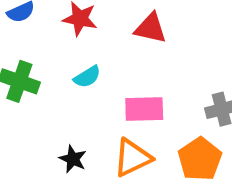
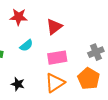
red triangle: (151, 28) -> (54, 27), moved, turned -42
black star: (73, 159) -> (18, 84), moved

